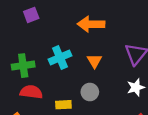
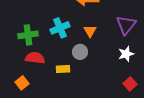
gray circle: (90, 92) -> (80, 52), moved

